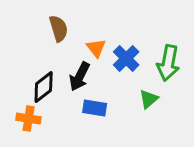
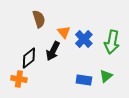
green triangle: (149, 99) -> (106, 76), moved
blue rectangle: (95, 108) -> (84, 80), moved

